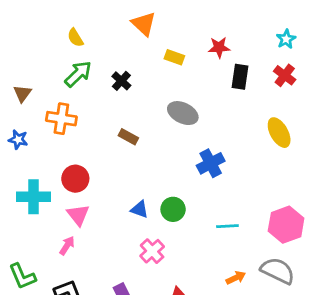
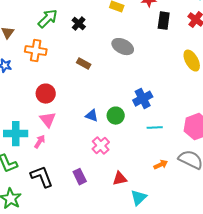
blue cross: (211, 163) -> (143, 99), moved
cyan cross: (33, 197) -> (16, 134), moved

